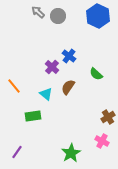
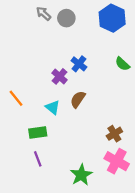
green semicircle: (96, 74) -> (122, 64), moved
brown cross: (108, 117) -> (114, 134), moved
pink cross: (102, 141) -> (117, 161), size x1.5
purple line: (17, 152) -> (38, 159), moved, turned -56

